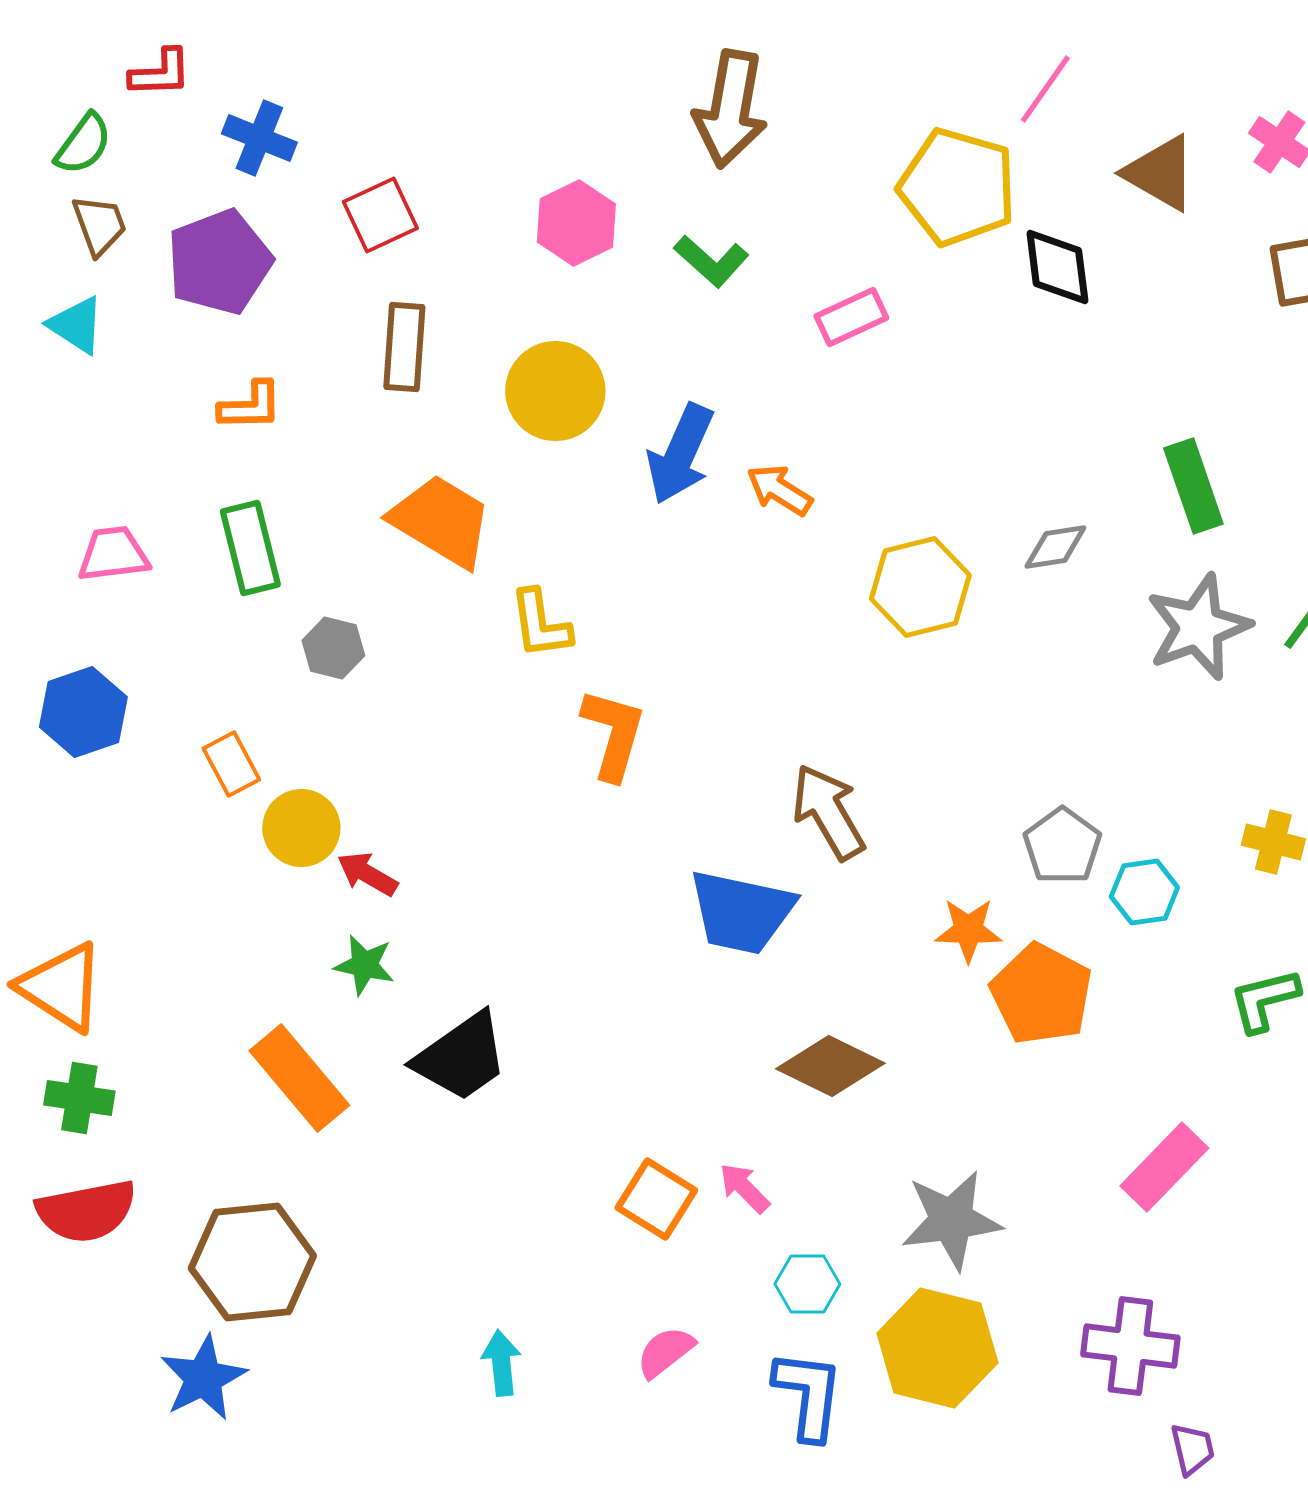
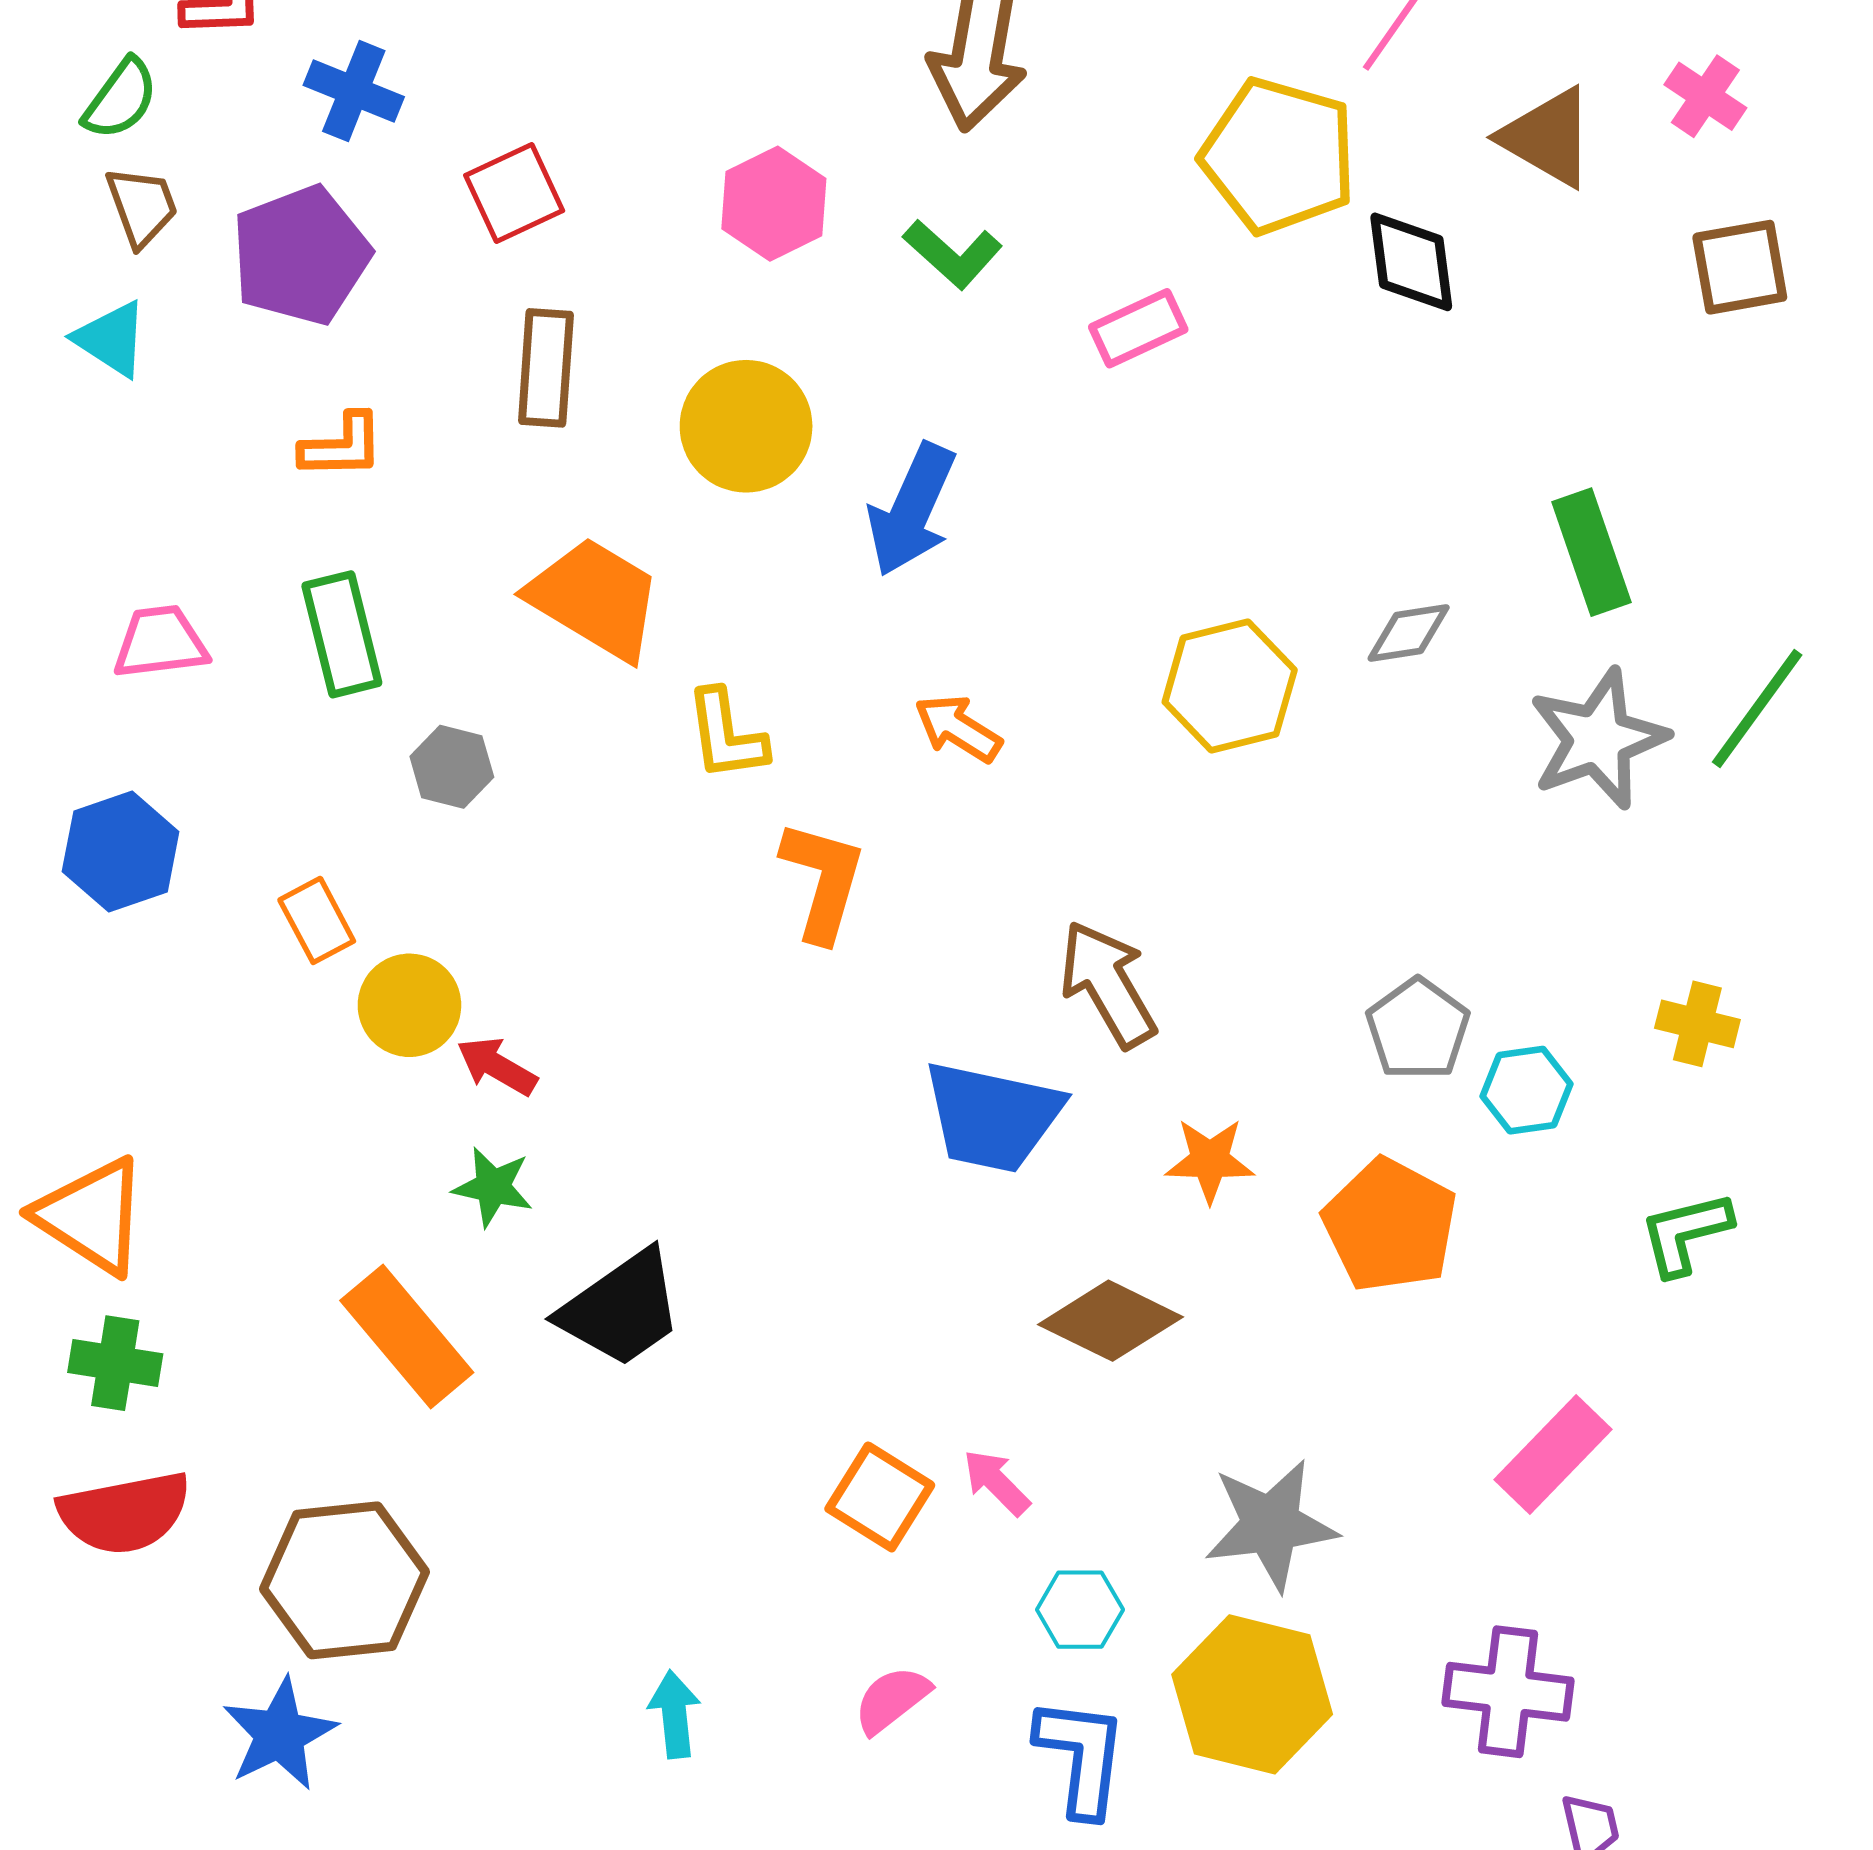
orange arrow: (779, 490) -> (958, 728), moved
orange star: (968, 930) -> (1210, 1160), moved

